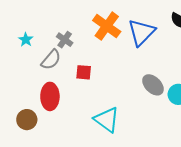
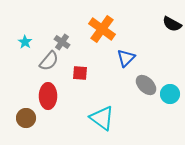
blue triangle: (141, 32) -> (126, 58), moved, size x0.7

